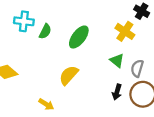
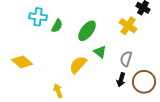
green triangle: (117, 61) -> (100, 52), moved
gray semicircle: (137, 68) -> (126, 59), moved
yellow arrow: (46, 104) -> (58, 91), turned -144

